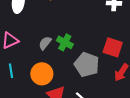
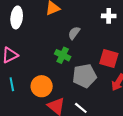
gray semicircle: (45, 43) -> (74, 33), moved
gray pentagon: (87, 65) -> (84, 76), turned -30

